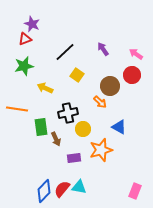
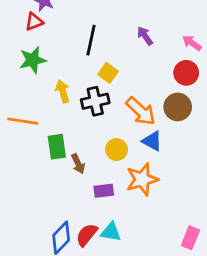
black line: (65, 52) -> (91, 40), turned -35
brown circle: (110, 86) -> (178, 107), moved
yellow arrow: (45, 88) -> (63, 91), turned 49
orange arrow: (100, 102) -> (141, 111), size x1.6
black cross: (68, 113) -> (95, 101), moved
blue triangle: (119, 127) -> (152, 141), moved

